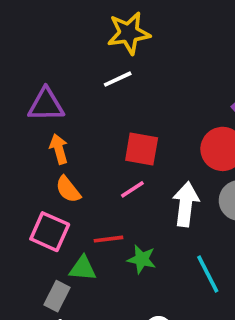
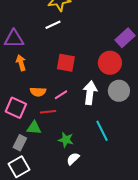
orange semicircle: (68, 189) -> (38, 92), moved, turned -49
pink line: (132, 189) -> (61, 95), moved
green star: (142, 259) -> (66, 140), moved

